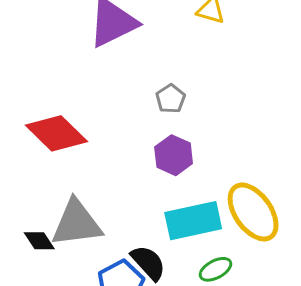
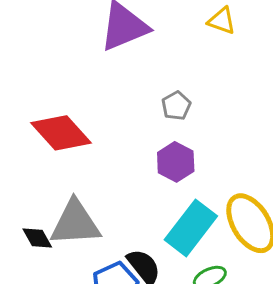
cyan rectangle: (193, 221) -> (191, 228), turned -44

